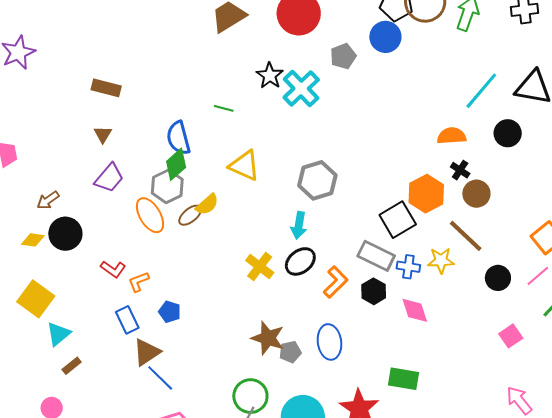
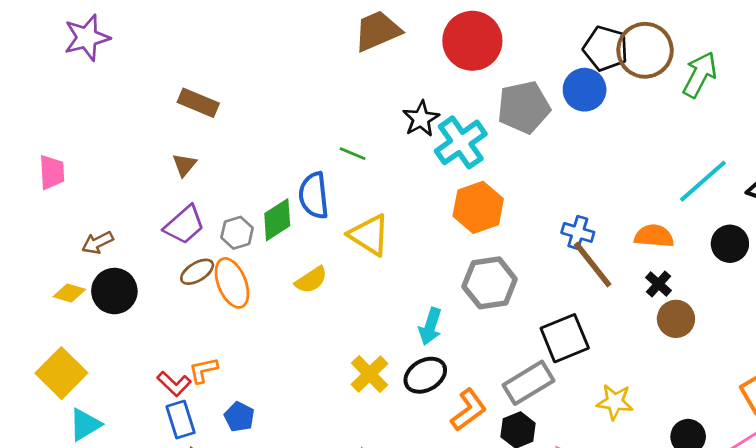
gray pentagon: (343, 56) -> (524, 107), size x1.5
blue semicircle: (178, 138) -> (314, 195), moved
gray hexagon: (317, 180) -> (490, 283), moved
gray hexagon: (167, 186) -> (237, 233), moved, size x0.7
orange hexagon: (426, 194) -> (478, 207), moved
brown ellipse: (190, 215) -> (197, 272), moved
brown line: (466, 236) -> (593, 265), moved
gray rectangle: (376, 256) -> (528, 383), turned -66
blue cross: (408, 267) -> (578, 232), moved
red L-shape: (113, 269) -> (174, 384), moved

